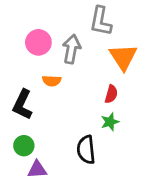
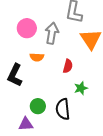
red semicircle: (111, 94) -> (68, 66), moved
green circle: (24, 146) -> (38, 106), moved

